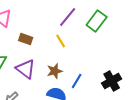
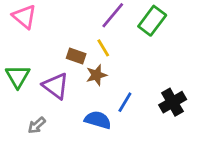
brown rectangle: (26, 39) -> (76, 56), moved
brown star: (55, 71) -> (96, 75), moved

